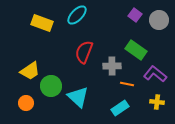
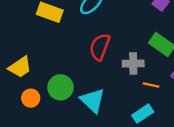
yellow trapezoid: (30, 71) -> (20, 67), moved
orange circle: (26, 103) -> (31, 98), moved

